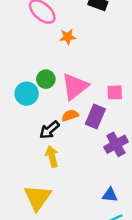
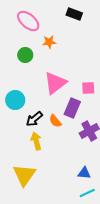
green circle: (46, 79) -> (25, 55), moved
cyan circle: (27, 94) -> (15, 100), moved
orange semicircle: (70, 115) -> (55, 121), moved, turned -112

